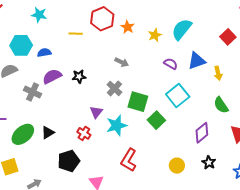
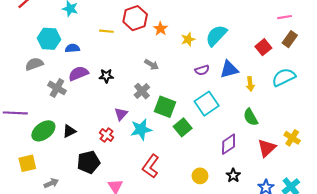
purple semicircle: (171, 64) -> (202, 70), turned 128

